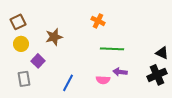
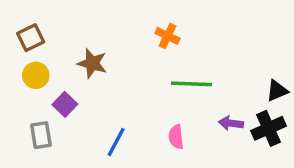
brown star: (54, 37) -> (92, 63), turned 30
black triangle: (162, 53) -> (277, 91), turned -48
purple arrow: (120, 72) -> (231, 123), moved
pink semicircle: (103, 80) -> (176, 137), turned 80

